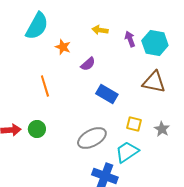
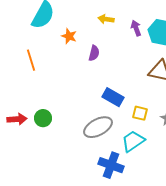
purple semicircle: (88, 64) -> (94, 53), turned -35
orange line: (45, 86) -> (31, 60), moved
blue rectangle: (107, 94) -> (113, 97), moved

